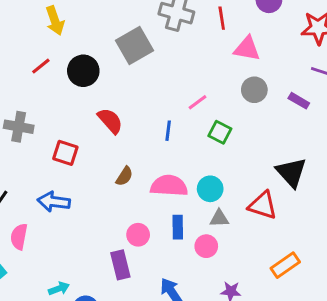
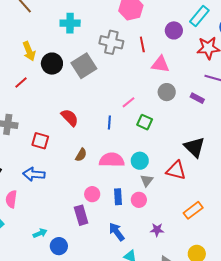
black circle: (83, 71) -> (52, 64), moved
gray triangle: (219, 218) -> (147, 181), turned -48
blue rectangle: (178, 227) -> (118, 197), moved

